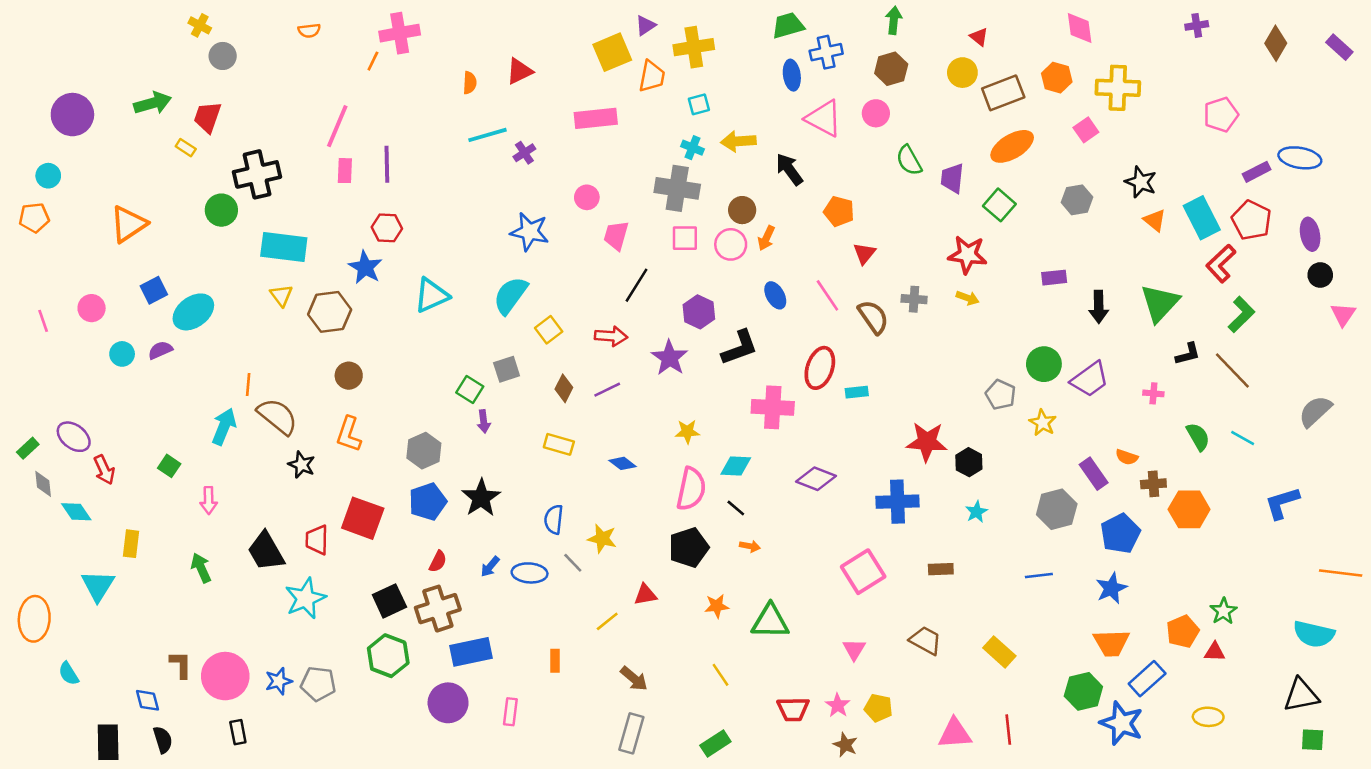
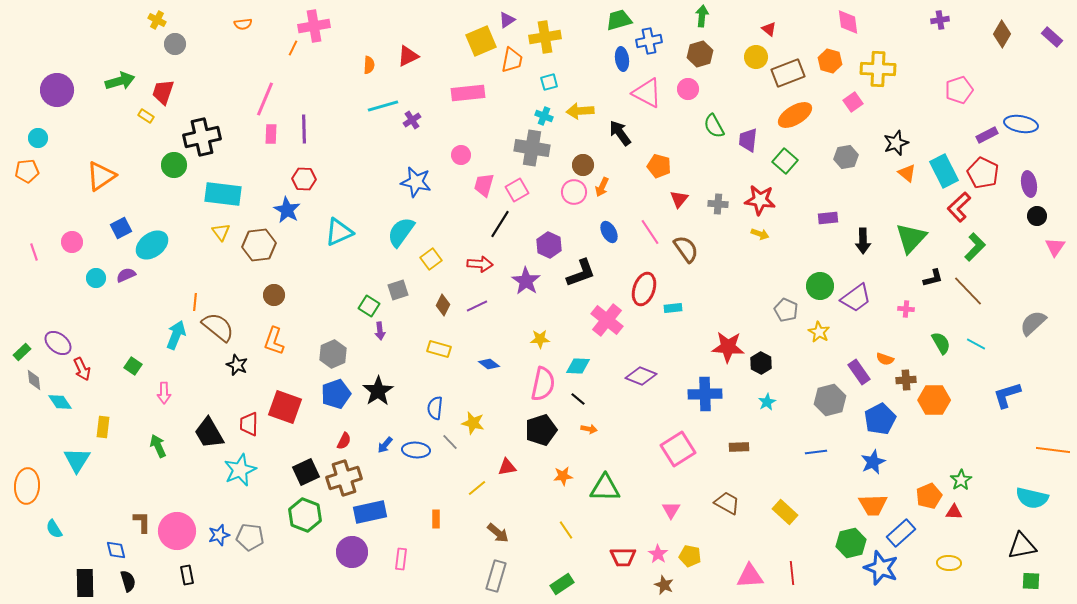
black star: (1141, 182) -> (896, 143), turned 30
pink square: (685, 238) -> (517, 190), moved, turned -30
gray cross: (914, 299) -> (718, 204), moved
pink cross: (773, 407) -> (607, 320), turned 36

